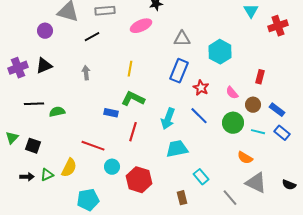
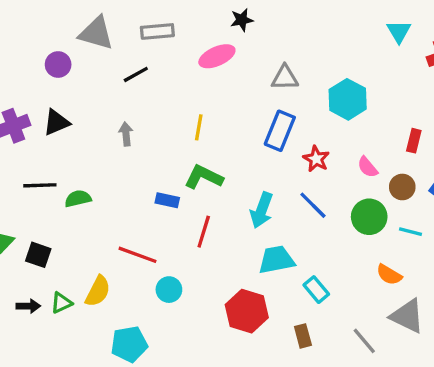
cyan rectangle: (201, 177) -> (316, 290), moved
red hexagon: (139, 180) -> (247, 311), moved
brown rectangle: (182, 198) -> (303, 336), moved

